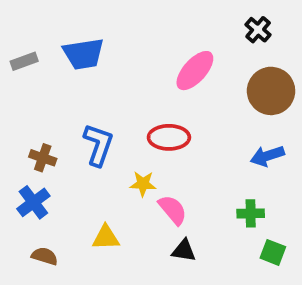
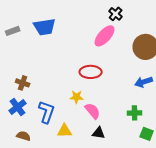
black cross: (258, 30) -> (116, 14), moved
blue L-shape: (98, 145) -> (47, 112), moved
yellow triangle: (106, 238) -> (65, 131), moved

